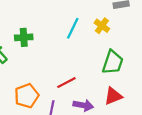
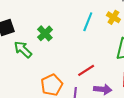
green cross: (24, 37) -> (45, 33), turned -35

